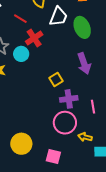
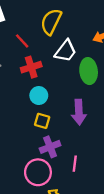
cyan circle: (21, 54) -> (39, 96), moved
yellow square: (56, 79) -> (42, 121), turned 32
purple cross: (69, 99) -> (50, 147), turned -30

